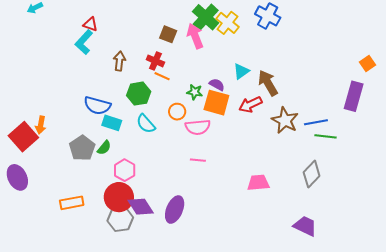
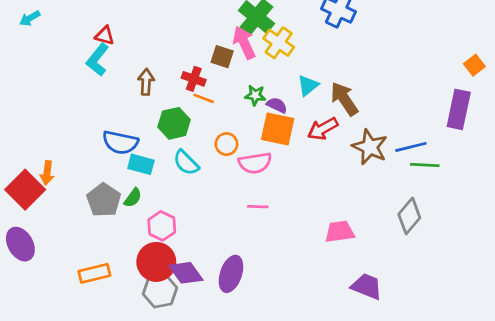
yellow cross: (227, 23) -> (279, 43), moved
brown square: (168, 34) -> (222, 57), moved
green star: (195, 92) -> (255, 95), moved
purple trapezoid: (305, 226) -> (367, 286), moved

